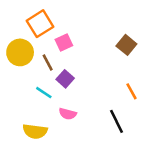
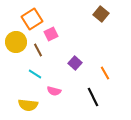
brown square: (126, 45) -> (101, 14), moved
purple square: (65, 79) -> (75, 63), moved

